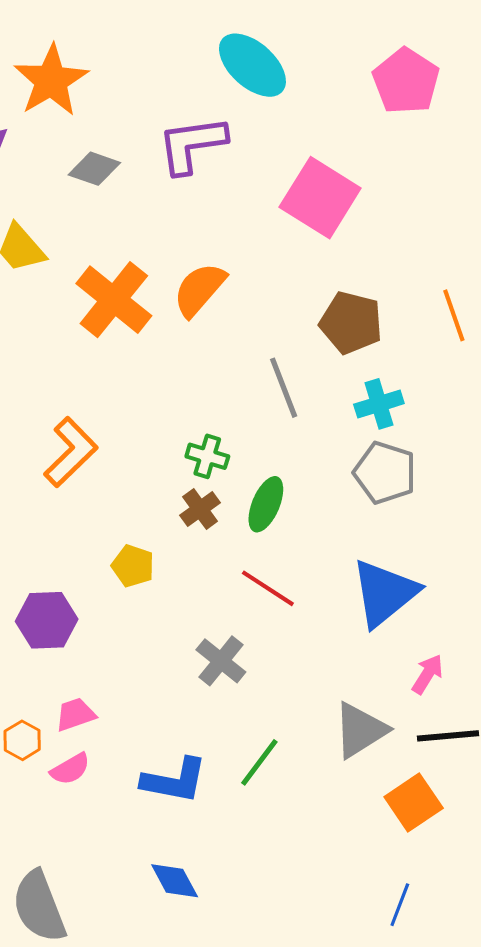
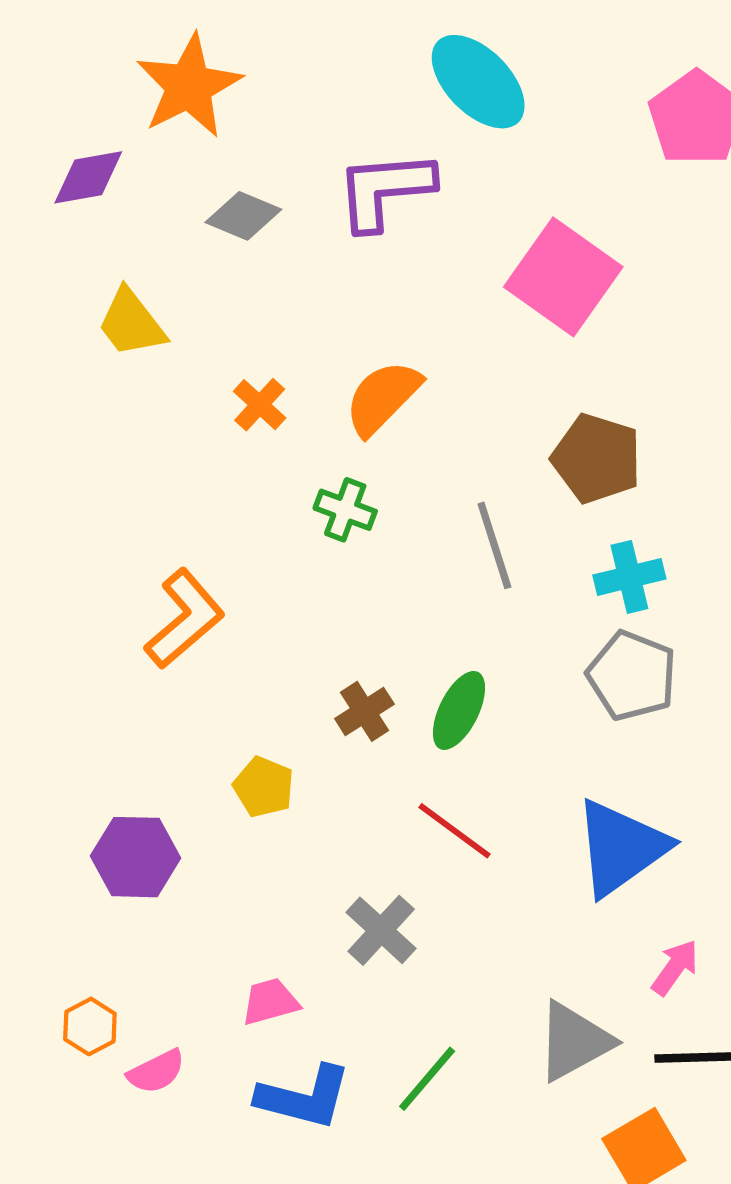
orange cross: (114, 300) -> (260, 405), size x0.5
green cross: (207, 456) -> (345, 510), moved
pink trapezoid: (75, 714) -> (270, 1002), moved

